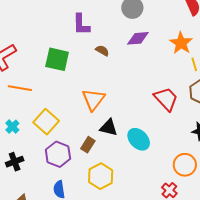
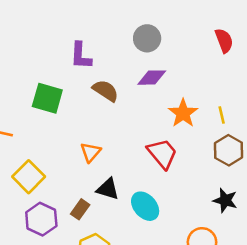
orange star: (181, 43) -> (183, 113), moved
brown semicircle: (102, 51) -> (106, 91), size x1.5
orange triangle: (93, 99) -> (90, 152), size x0.7
red trapezoid: (166, 99) -> (162, 153), moved

